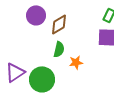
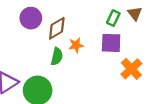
orange star: (76, 62) -> (76, 45), moved

